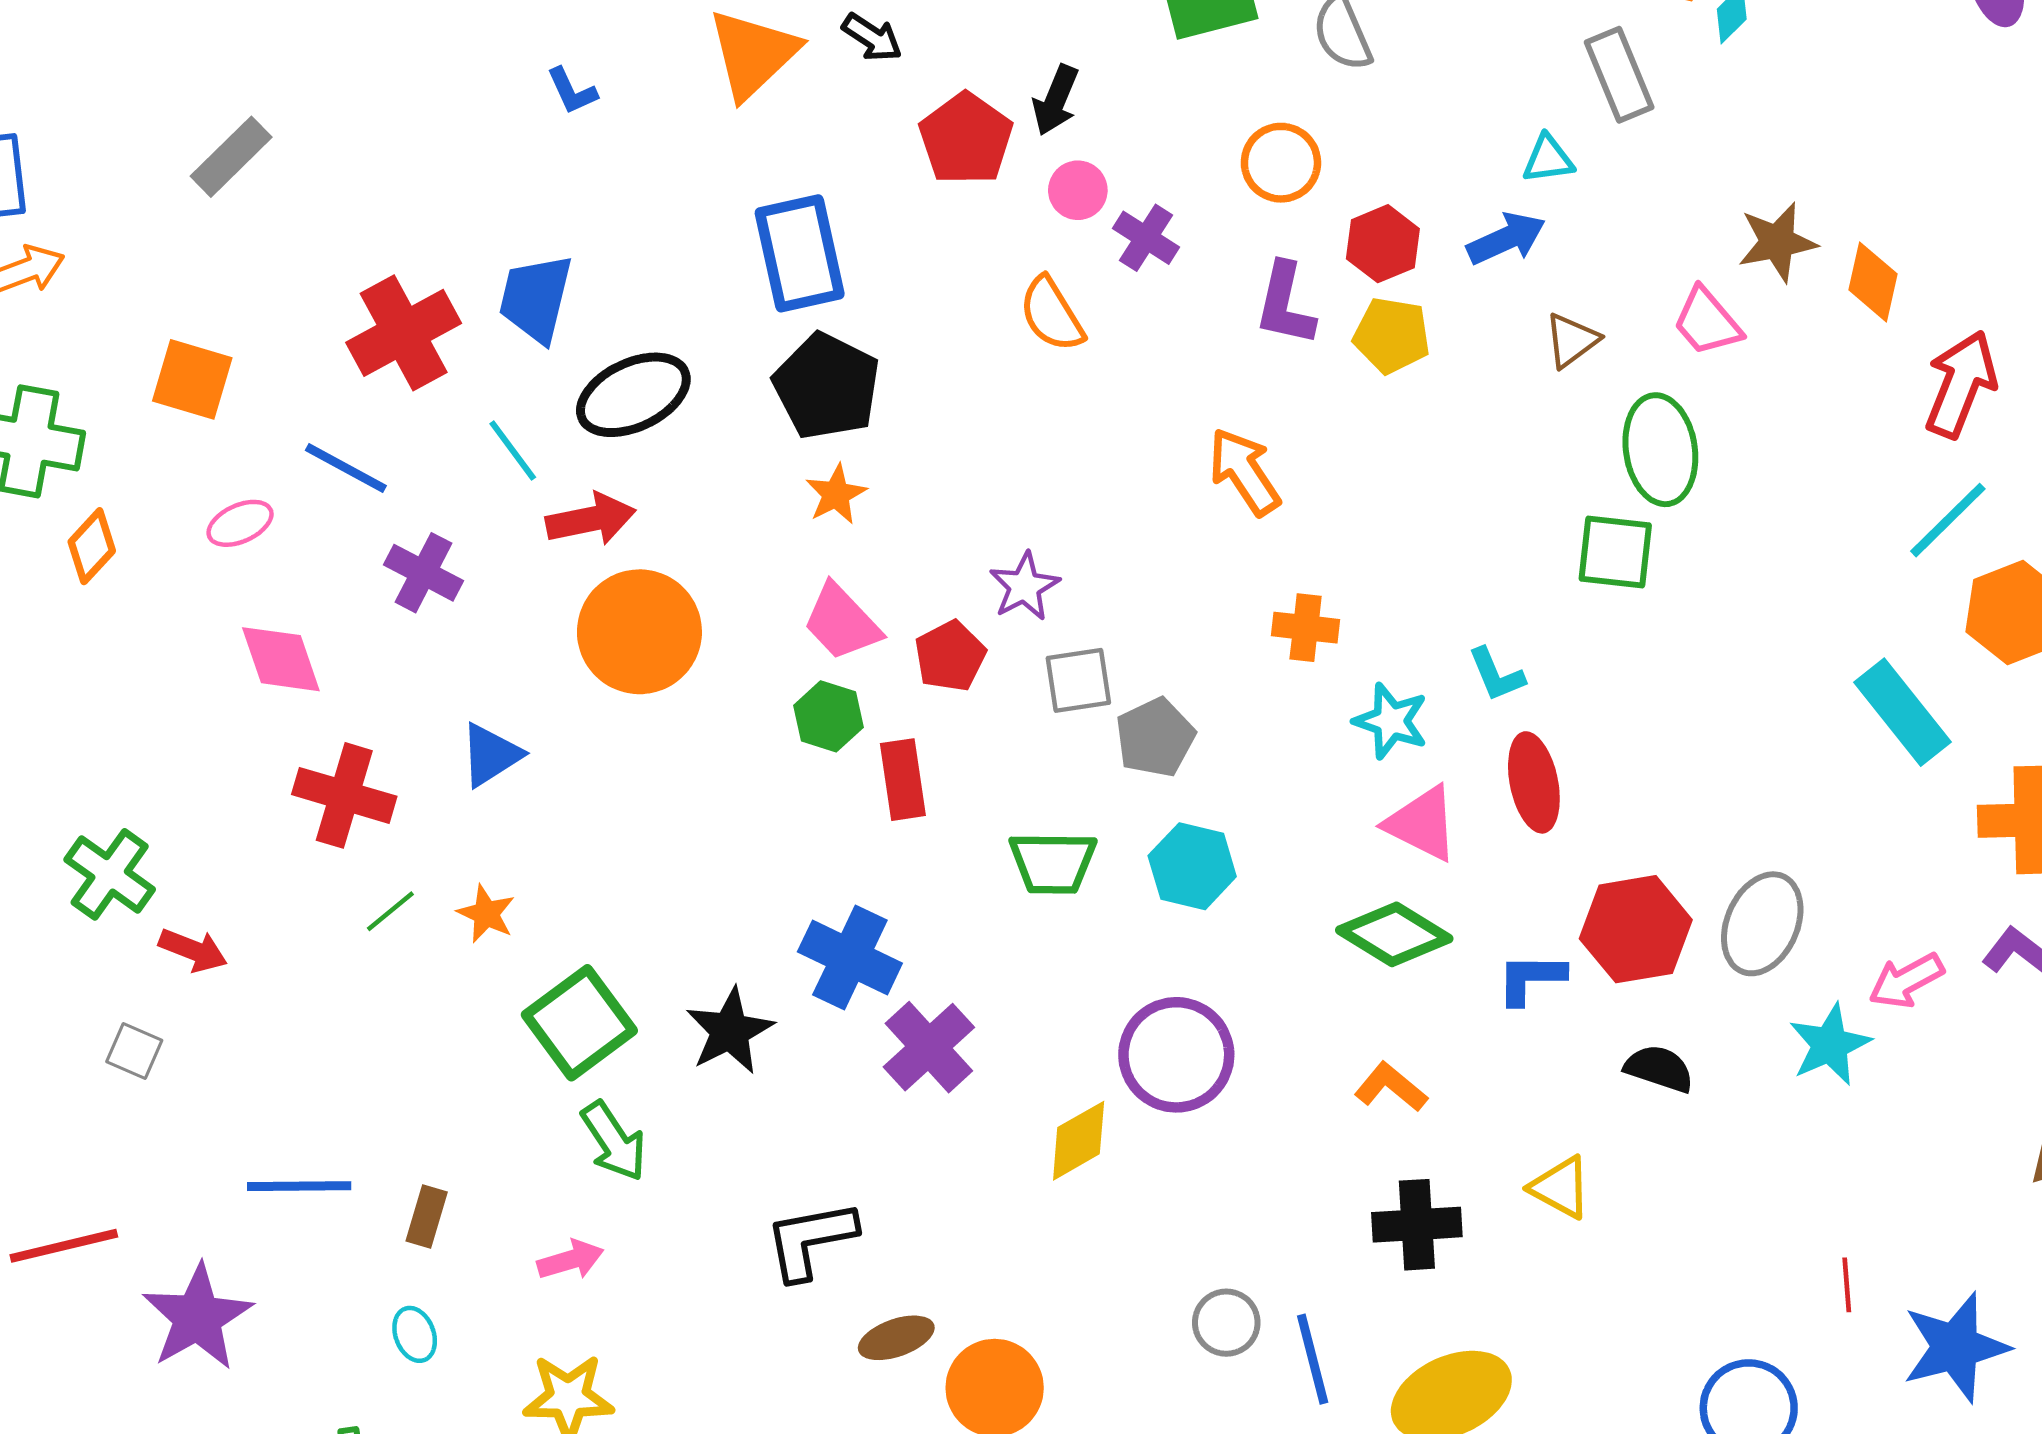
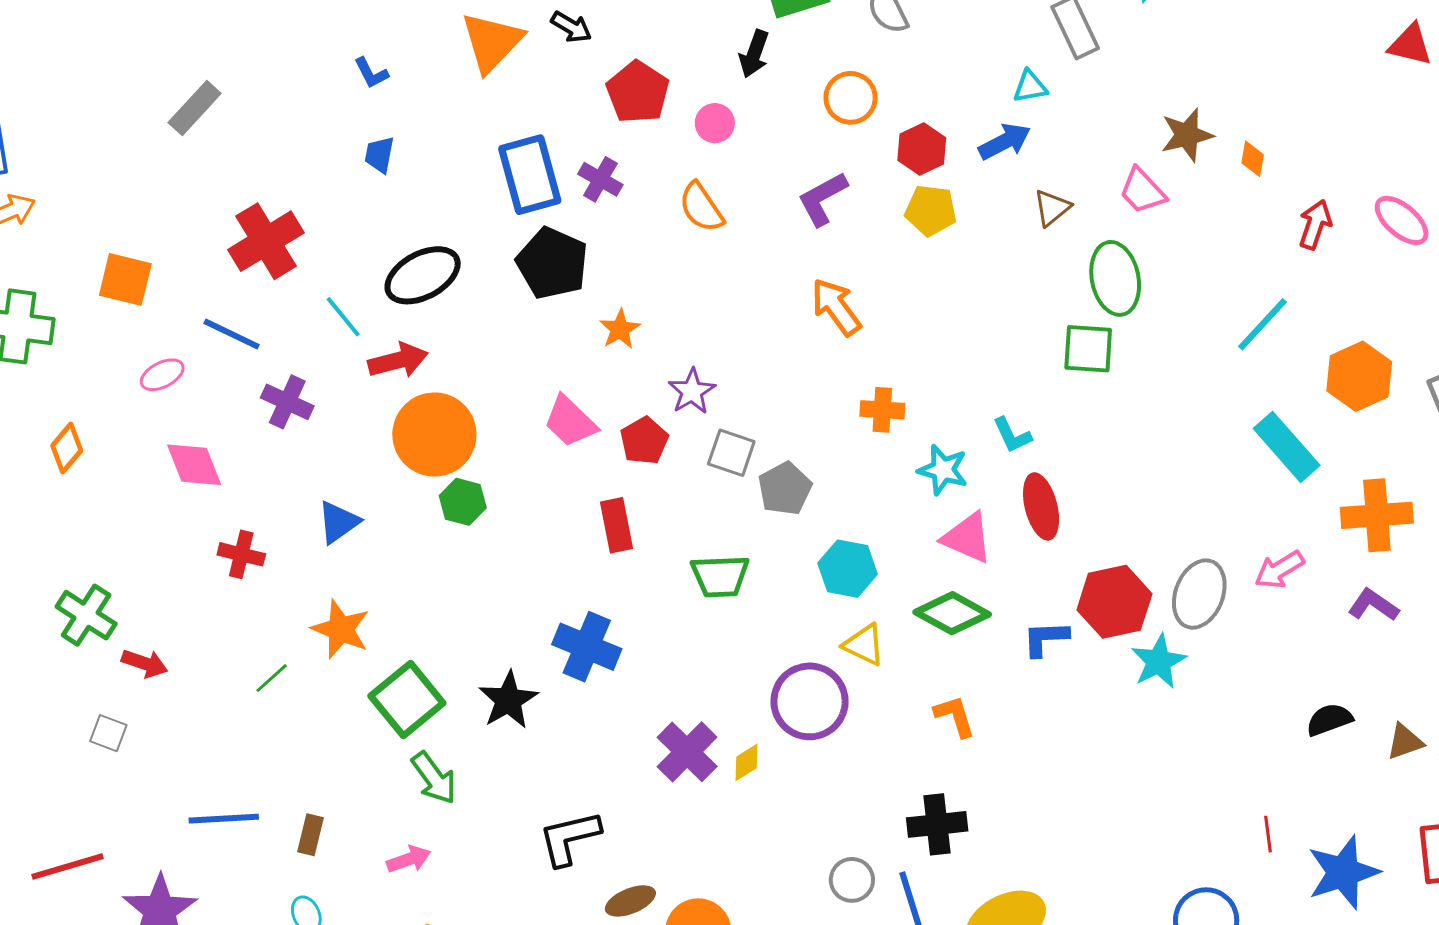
black arrow: (1056, 100) -> (754, 54), moved
gray rectangle: (231, 157) -> (195, 108), moved
purple cross: (1146, 238) -> (600, 179), moved
orange diamond: (1873, 282) -> (1253, 159), size x0.7
blue trapezoid: (536, 298) -> (380, 155), moved, size x0.6
purple L-shape: (1285, 304) -> (822, 199), moved, turned 52
red arrow: (1961, 384) -> (1315, 224), size x0.7
orange star: (836, 494) -> (620, 329), moved
cyan line: (1948, 520) -> (1263, 324), moved
orange diamond: (92, 546) -> (67, 448), moved
gray square: (1078, 680) -> (731, 453), turned 30
green hexagon: (828, 716) -> (463, 502), moved
red cross: (344, 795) -> (241, 554), size x0.7
cyan hexagon: (1192, 866) -> (848, 569), moved
green line: (390, 911) -> (272, 678), moved
orange star: (486, 914) -> (341, 629), size x1.5
pink arrow: (1906, 981) -> (1279, 570), moved
cyan star: (1830, 1045) -> (1159, 661), moved
purple cross: (929, 1047) -> (687, 752), moved
black semicircle: (1659, 1069) -> (1329, 720), moved, turned -36
orange L-shape: (1391, 1087) -> (955, 716), turned 36
yellow diamond: (1079, 1141) -> (747, 762), size x0.7
yellow triangle: (1561, 1187) -> (864, 645), moved
black cross: (1417, 1225) -> (937, 824), moved

